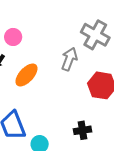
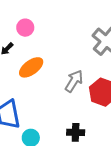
gray arrow: (69, 59) -> (74, 81), moved

